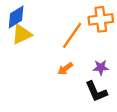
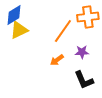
purple star: (101, 67) -> (82, 52), moved

